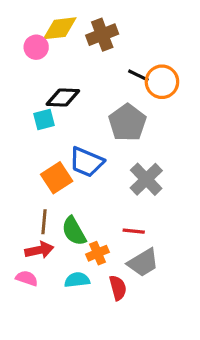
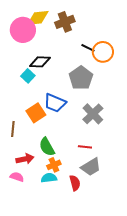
pink circle: (36, 47) -> (23, 30), size x1.6
cyan square: (44, 120) -> (28, 76), turned -32
brown line: (44, 222) -> (13, 129), moved
orange cross: (97, 253) -> (54, 165), moved

